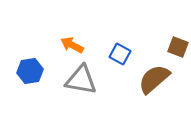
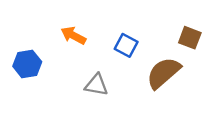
gray triangle: (81, 80) -> (96, 85), moved, size x0.7

